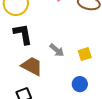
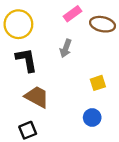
gray arrow: (57, 50) -> (66, 48), moved, turned 70

